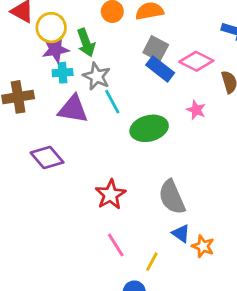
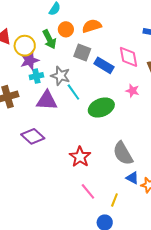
green arrow: (86, 43) -> (49, 39), moved
gray square: (156, 49) -> (82, 52), moved
pink diamond: (196, 61) -> (129, 57), turned 60

